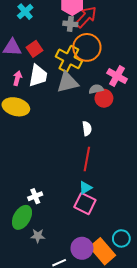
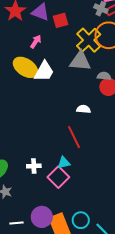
white trapezoid: (38, 76) -> (44, 71), moved
white semicircle: (87, 128) -> (84, 109), turned -96
red line: (87, 159) -> (74, 137), turned -55
white cross: (35, 196) -> (34, 166), moved

